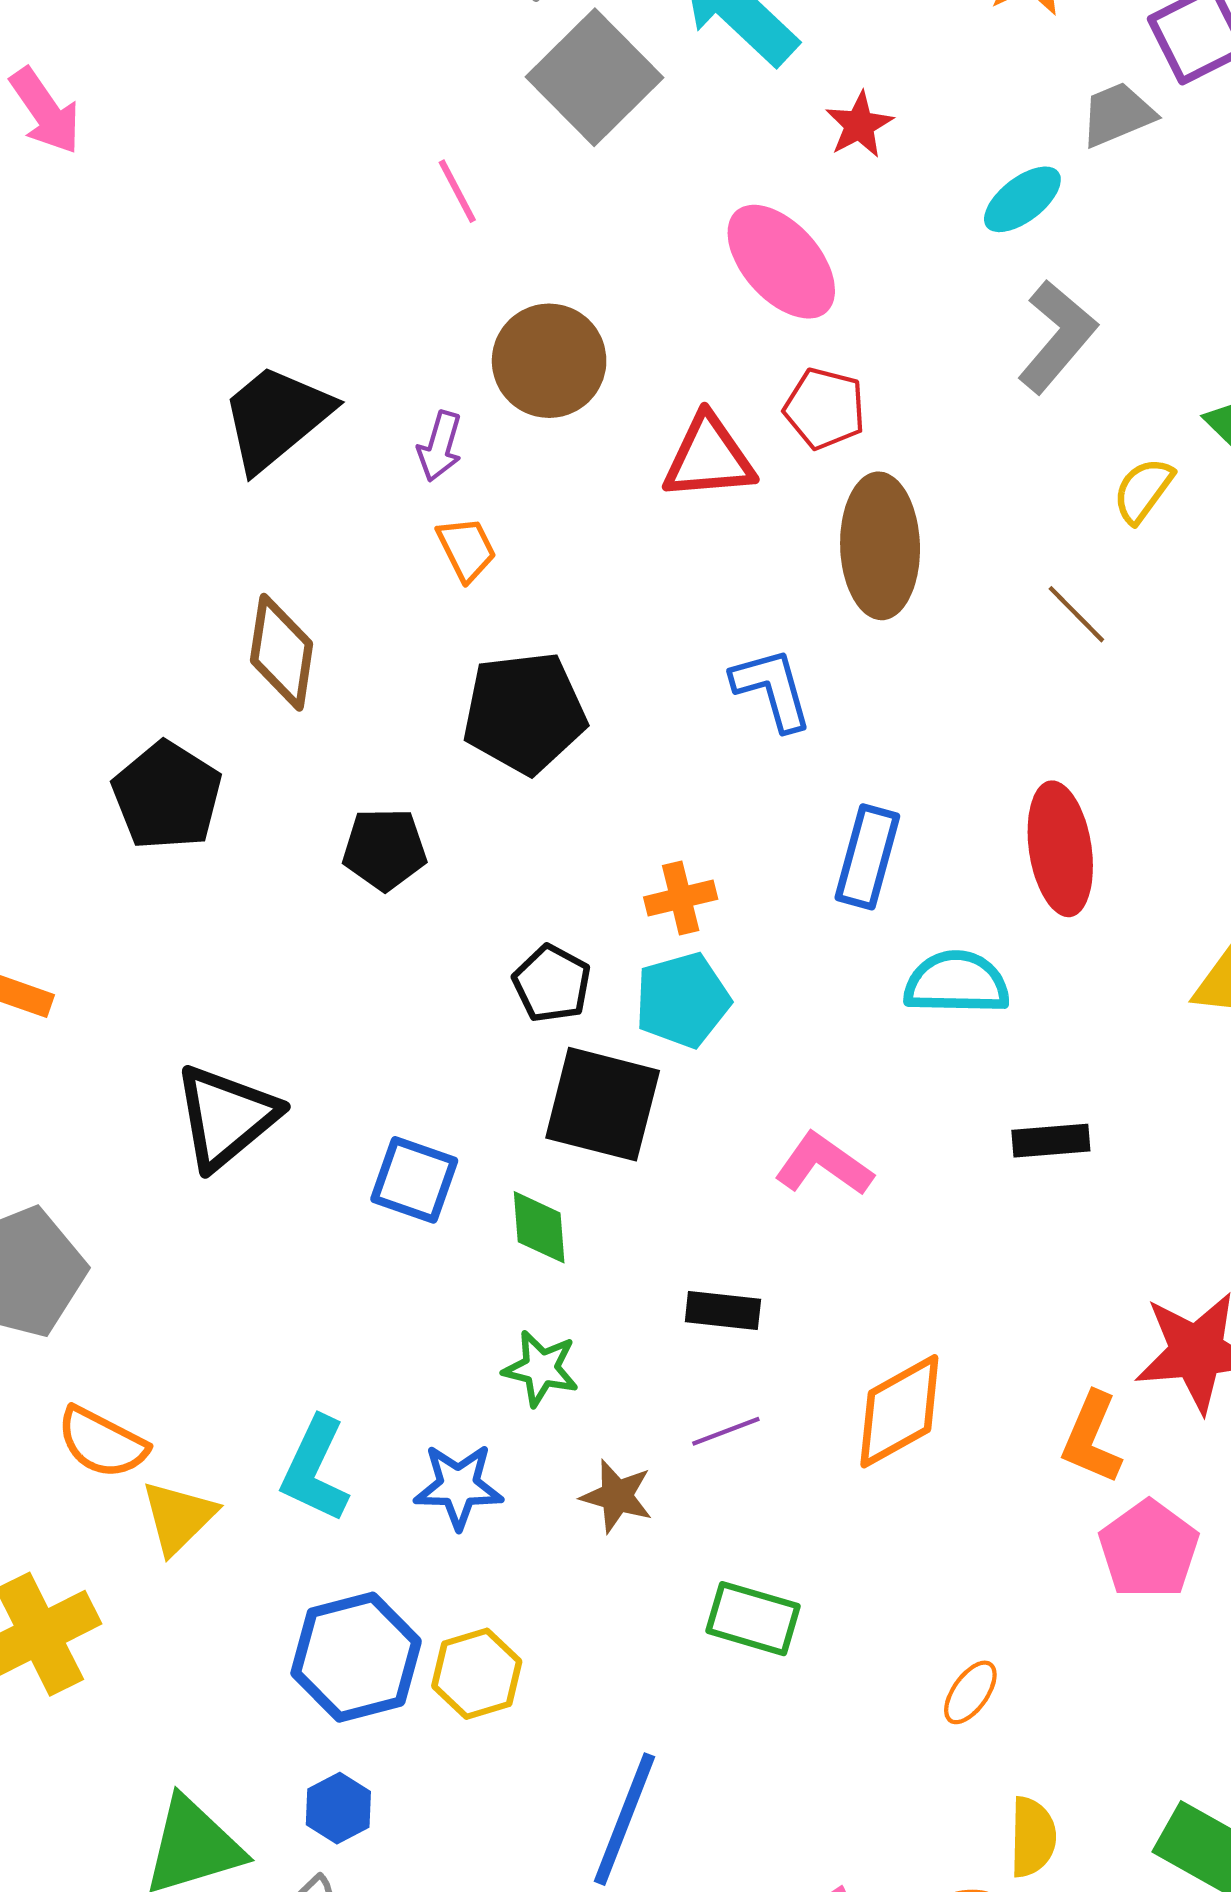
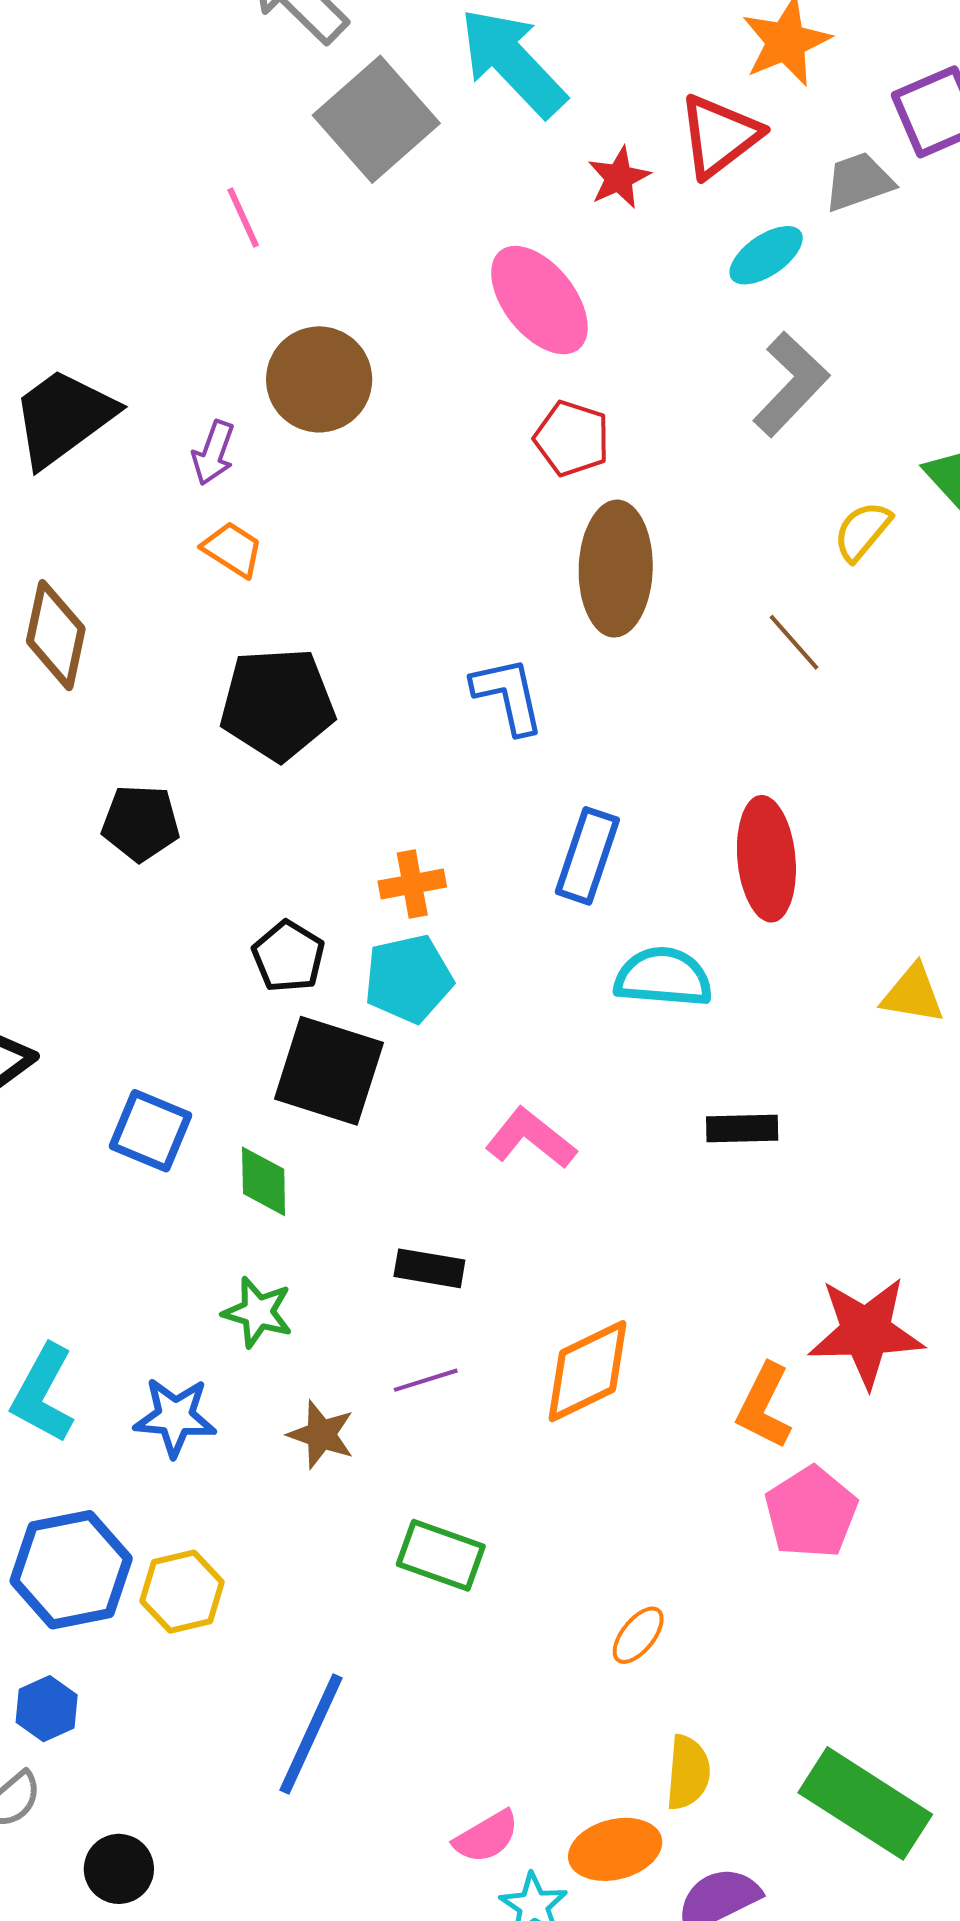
red triangle: (709, 458) -> (719, 136), moved, turned -36
orange trapezoid: (466, 549) -> (233, 549), turned -34

